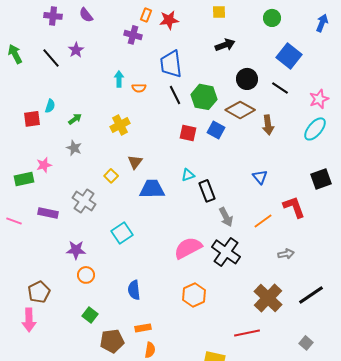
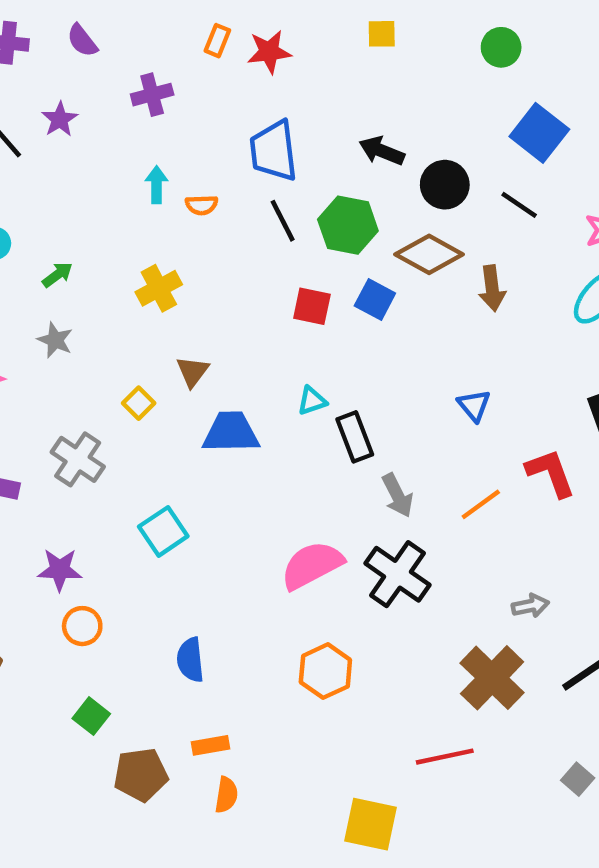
purple cross: (133, 35) -> (152, 95), moved, turned -30
black arrow: (225, 45) -> (382, 151), moved, turned -138
gray arrow: (286, 254) -> (530, 606), moved

